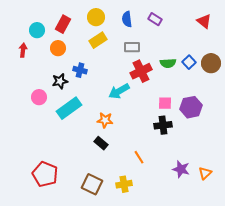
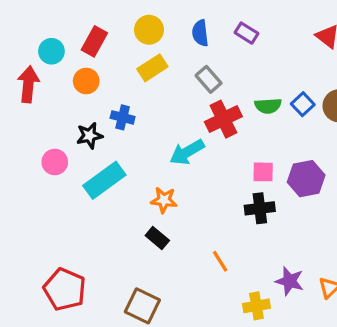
gray rectangle: (132, 47) -> (209, 79), turned 49
red arrow: (23, 50) -> (28, 84), size x1.5
yellow cross: (124, 184) -> (256, 306), moved

